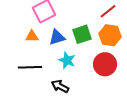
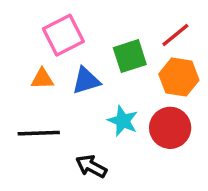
green square: (82, 34) -> (130, 56), moved
cyan star: (67, 60) -> (123, 121), moved

